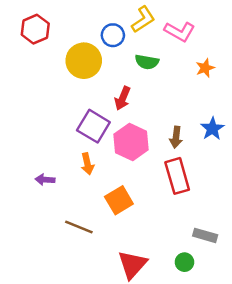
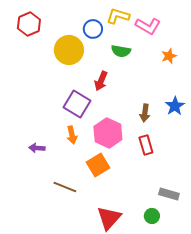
yellow L-shape: (143, 19) -> (118, 16), turned -130
pink hexagon: (131, 142) -> (108, 133), moved
red rectangle: (177, 176) -> (146, 145), size x0.7

